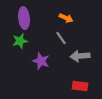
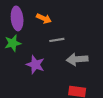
orange arrow: (66, 18) -> (44, 18), moved
gray line: (61, 38) -> (57, 40), turned -64

